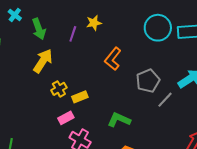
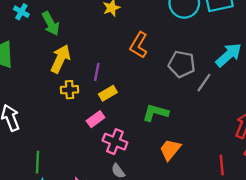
purple line: (73, 34) -> (97, 72), moved
gray pentagon: (148, 81) -> (182, 64), turned -30
yellow cross: (59, 89) -> (69, 90), moved, turned 35

